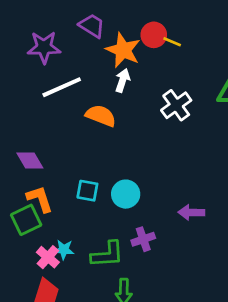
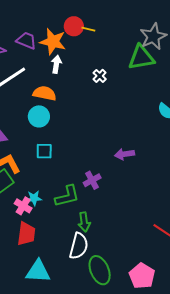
purple trapezoid: (92, 26) -> (26, 41), moved
white cross: (176, 105) -> (100, 76), size x0.6
cyan circle: (126, 194) -> (39, 116), moved

